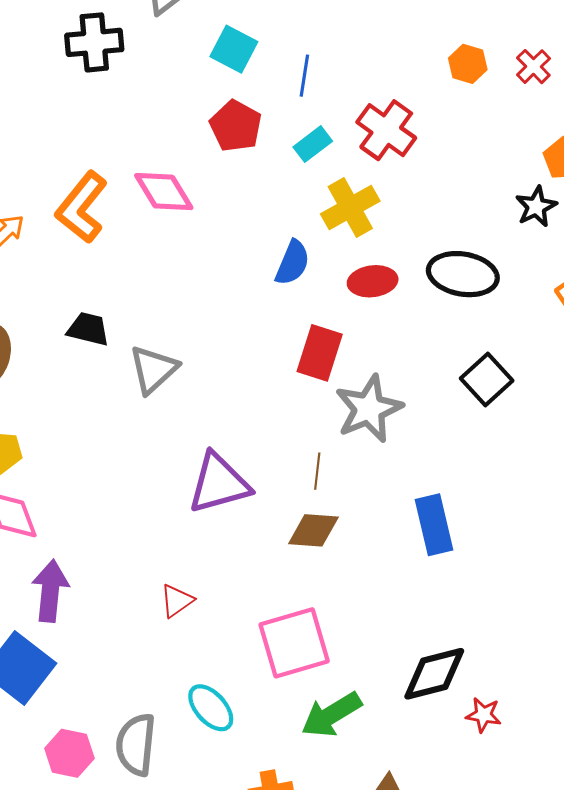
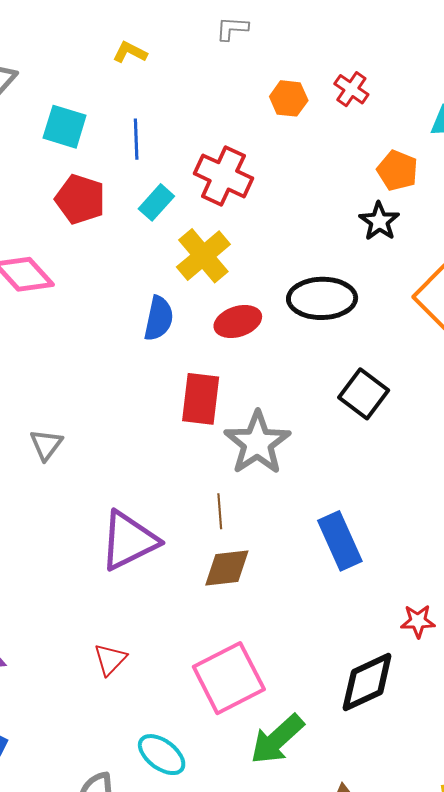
gray triangle: (153, 369) -> (46, 445), size x0.7
red star: (484, 715) -> (418, 621), moved

